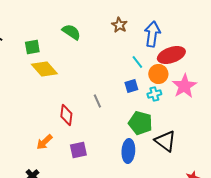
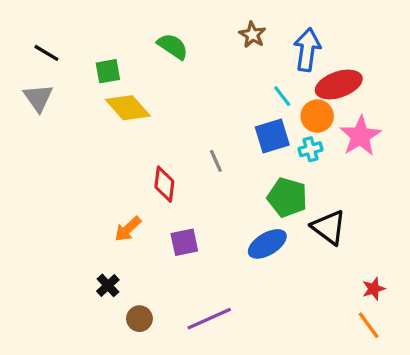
blue square: (131, 86) -> (272, 136), size x1.5
blue ellipse: (128, 151) -> (267, 244), turned 55

